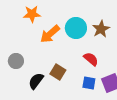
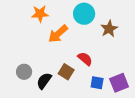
cyan circle: (76, 28) -> (84, 14), moved
red semicircle: (91, 59) -> (85, 59), moved
gray circle: (16, 61) -> (24, 72), moved

